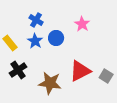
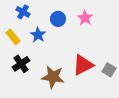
blue cross: (36, 20) -> (23, 12), moved
blue circle: (56, 38) -> (58, 19), moved

